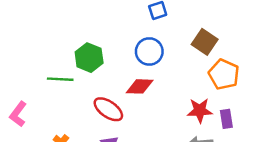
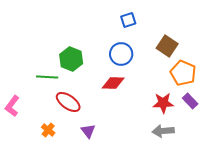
red ellipse: (108, 109) -> (68, 102), moved
purple rectangle: (226, 119) -> (190, 101), moved, turned -35

